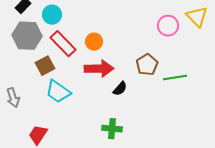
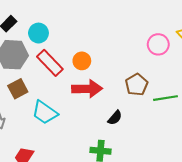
brown square: (45, 66) -> (18, 89), moved
black semicircle: (120, 89) -> (115, 118), moved

